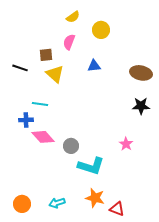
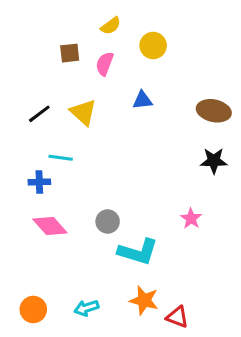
brown square: (46, 55) -> (70, 53), moved
black line: (20, 68) -> (39, 114), moved, turned -56
pink diamond: (43, 137) -> (50, 226), moved

